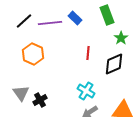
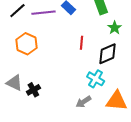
cyan cross: (86, 91) -> (96, 79), moved
gray triangle: (21, 93) -> (14, 83), turned -30

